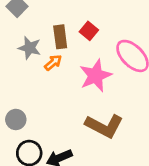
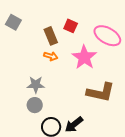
gray star: (30, 48) -> (36, 85), moved
orange arrow: (53, 63) -> (51, 56), turned 72

